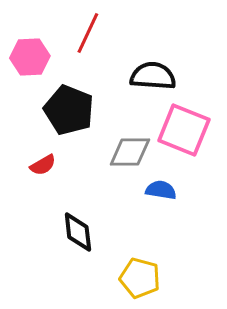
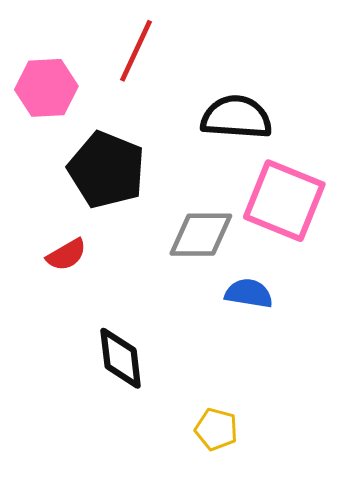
yellow pentagon: (140, 278) -> (216, 429), size x0.7

